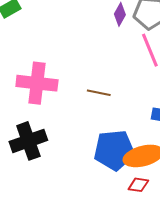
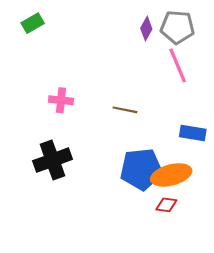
pink cross: (37, 83) -> (61, 100), size x0.6

